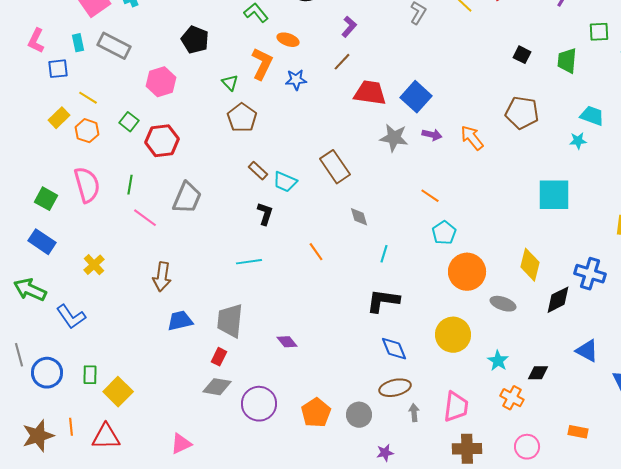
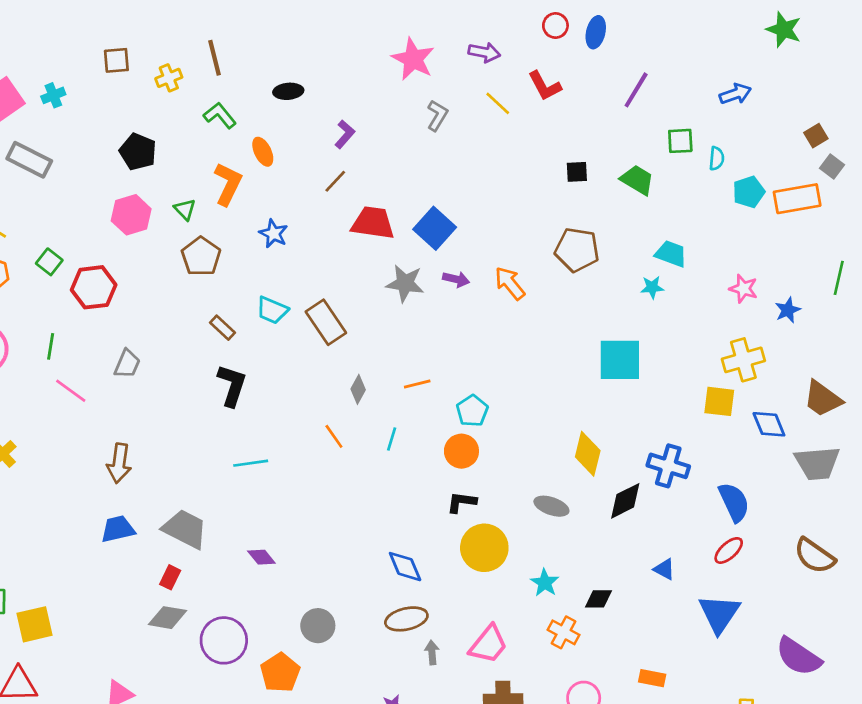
orange ellipse: (288, 40) -> (263, 152), turned 45
black square: (522, 55) -> (577, 172), turned -30
green trapezoid: (567, 61) -> (637, 180), turned 116
blue star: (296, 80) -> (274, 234), moved, turned 30
pink hexagon: (161, 82) -> (131, 215), moved
cyan trapezoid: (285, 182) -> (272, 310), moved
orange line: (430, 196) -> (417, 384), moved, turned -48
gray trapezoid: (187, 198) -> (127, 364), size x0.7
black L-shape: (265, 214) -> (232, 385), size x1.4
gray diamond: (359, 217) -> (358, 389), turned 45
orange line: (316, 252) -> (334, 436), moved
cyan line: (249, 262) -> (251, 463), moved
orange circle: (467, 272) -> (461, 451), moved, size x0.7
brown arrow: (162, 277) -> (119, 463), moved
black L-shape: (383, 301) -> (461, 502), moved, size x0.7
gray trapezoid: (230, 321) -> (185, 529), turned 111
blue triangle: (587, 351) -> (664, 569), size x0.7
yellow square: (118, 392) -> (35, 624), turned 32
pink trapezoid: (456, 407) -> (488, 644), turned 32
orange pentagon: (316, 413) -> (280, 673), moved
gray circle: (359, 415) -> (318, 626), moved

